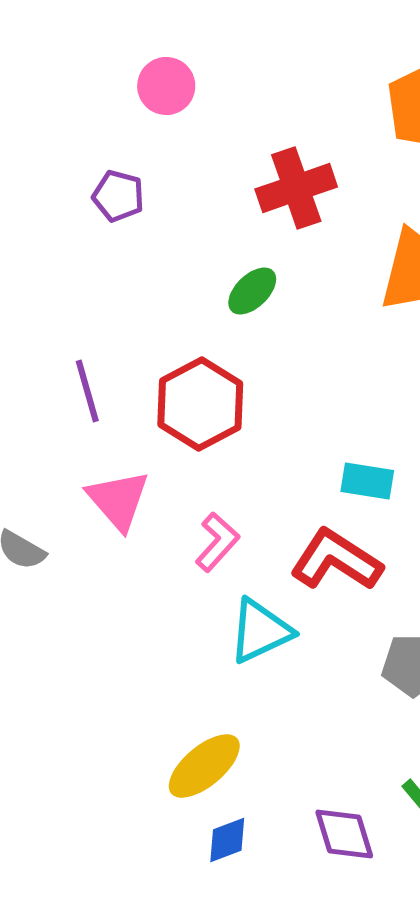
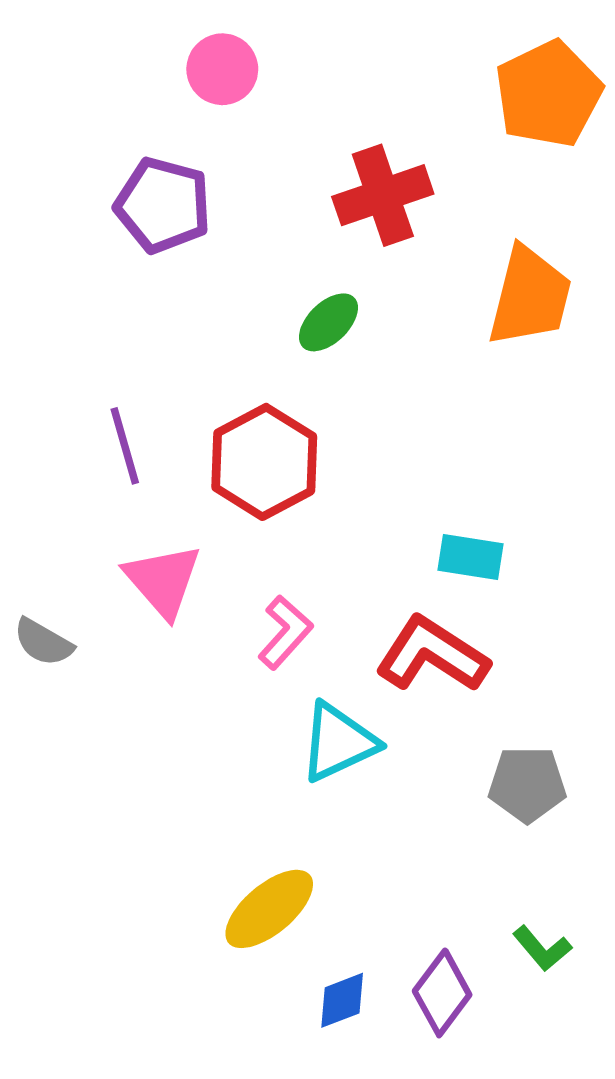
purple pentagon: (118, 196) -> (163, 205), size x1.5
purple diamond: (344, 834) -> (442, 993), turned 54
blue diamond: (227, 840) -> (342, 1000), moved

